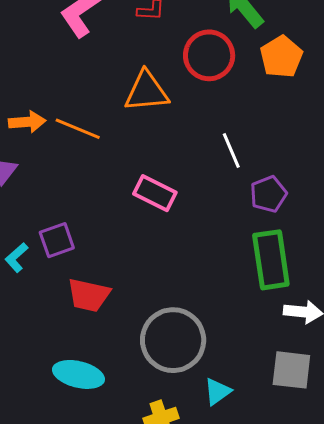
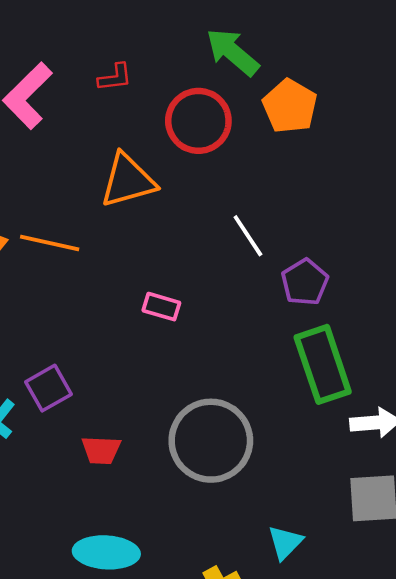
pink rectangle: (155, 193) -> (161, 307), size x0.7
red trapezoid: (89, 295) -> (101, 450), size x0.7
gray circle: (173, 340) -> (211, 441), moved

